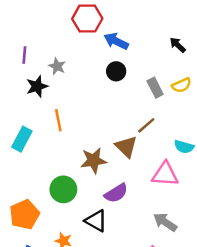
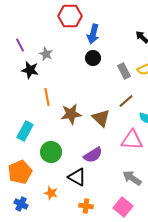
blue arrow: (116, 41) -> (93, 34), turned -102
purple line: (24, 55) -> (20, 45), turned -32
black star: (37, 86) -> (30, 70), turned 30
brown line: (146, 125) -> (126, 101), moved
cyan rectangle: (22, 139) -> (25, 131), moved
brown star: (94, 160) -> (71, 114), moved

